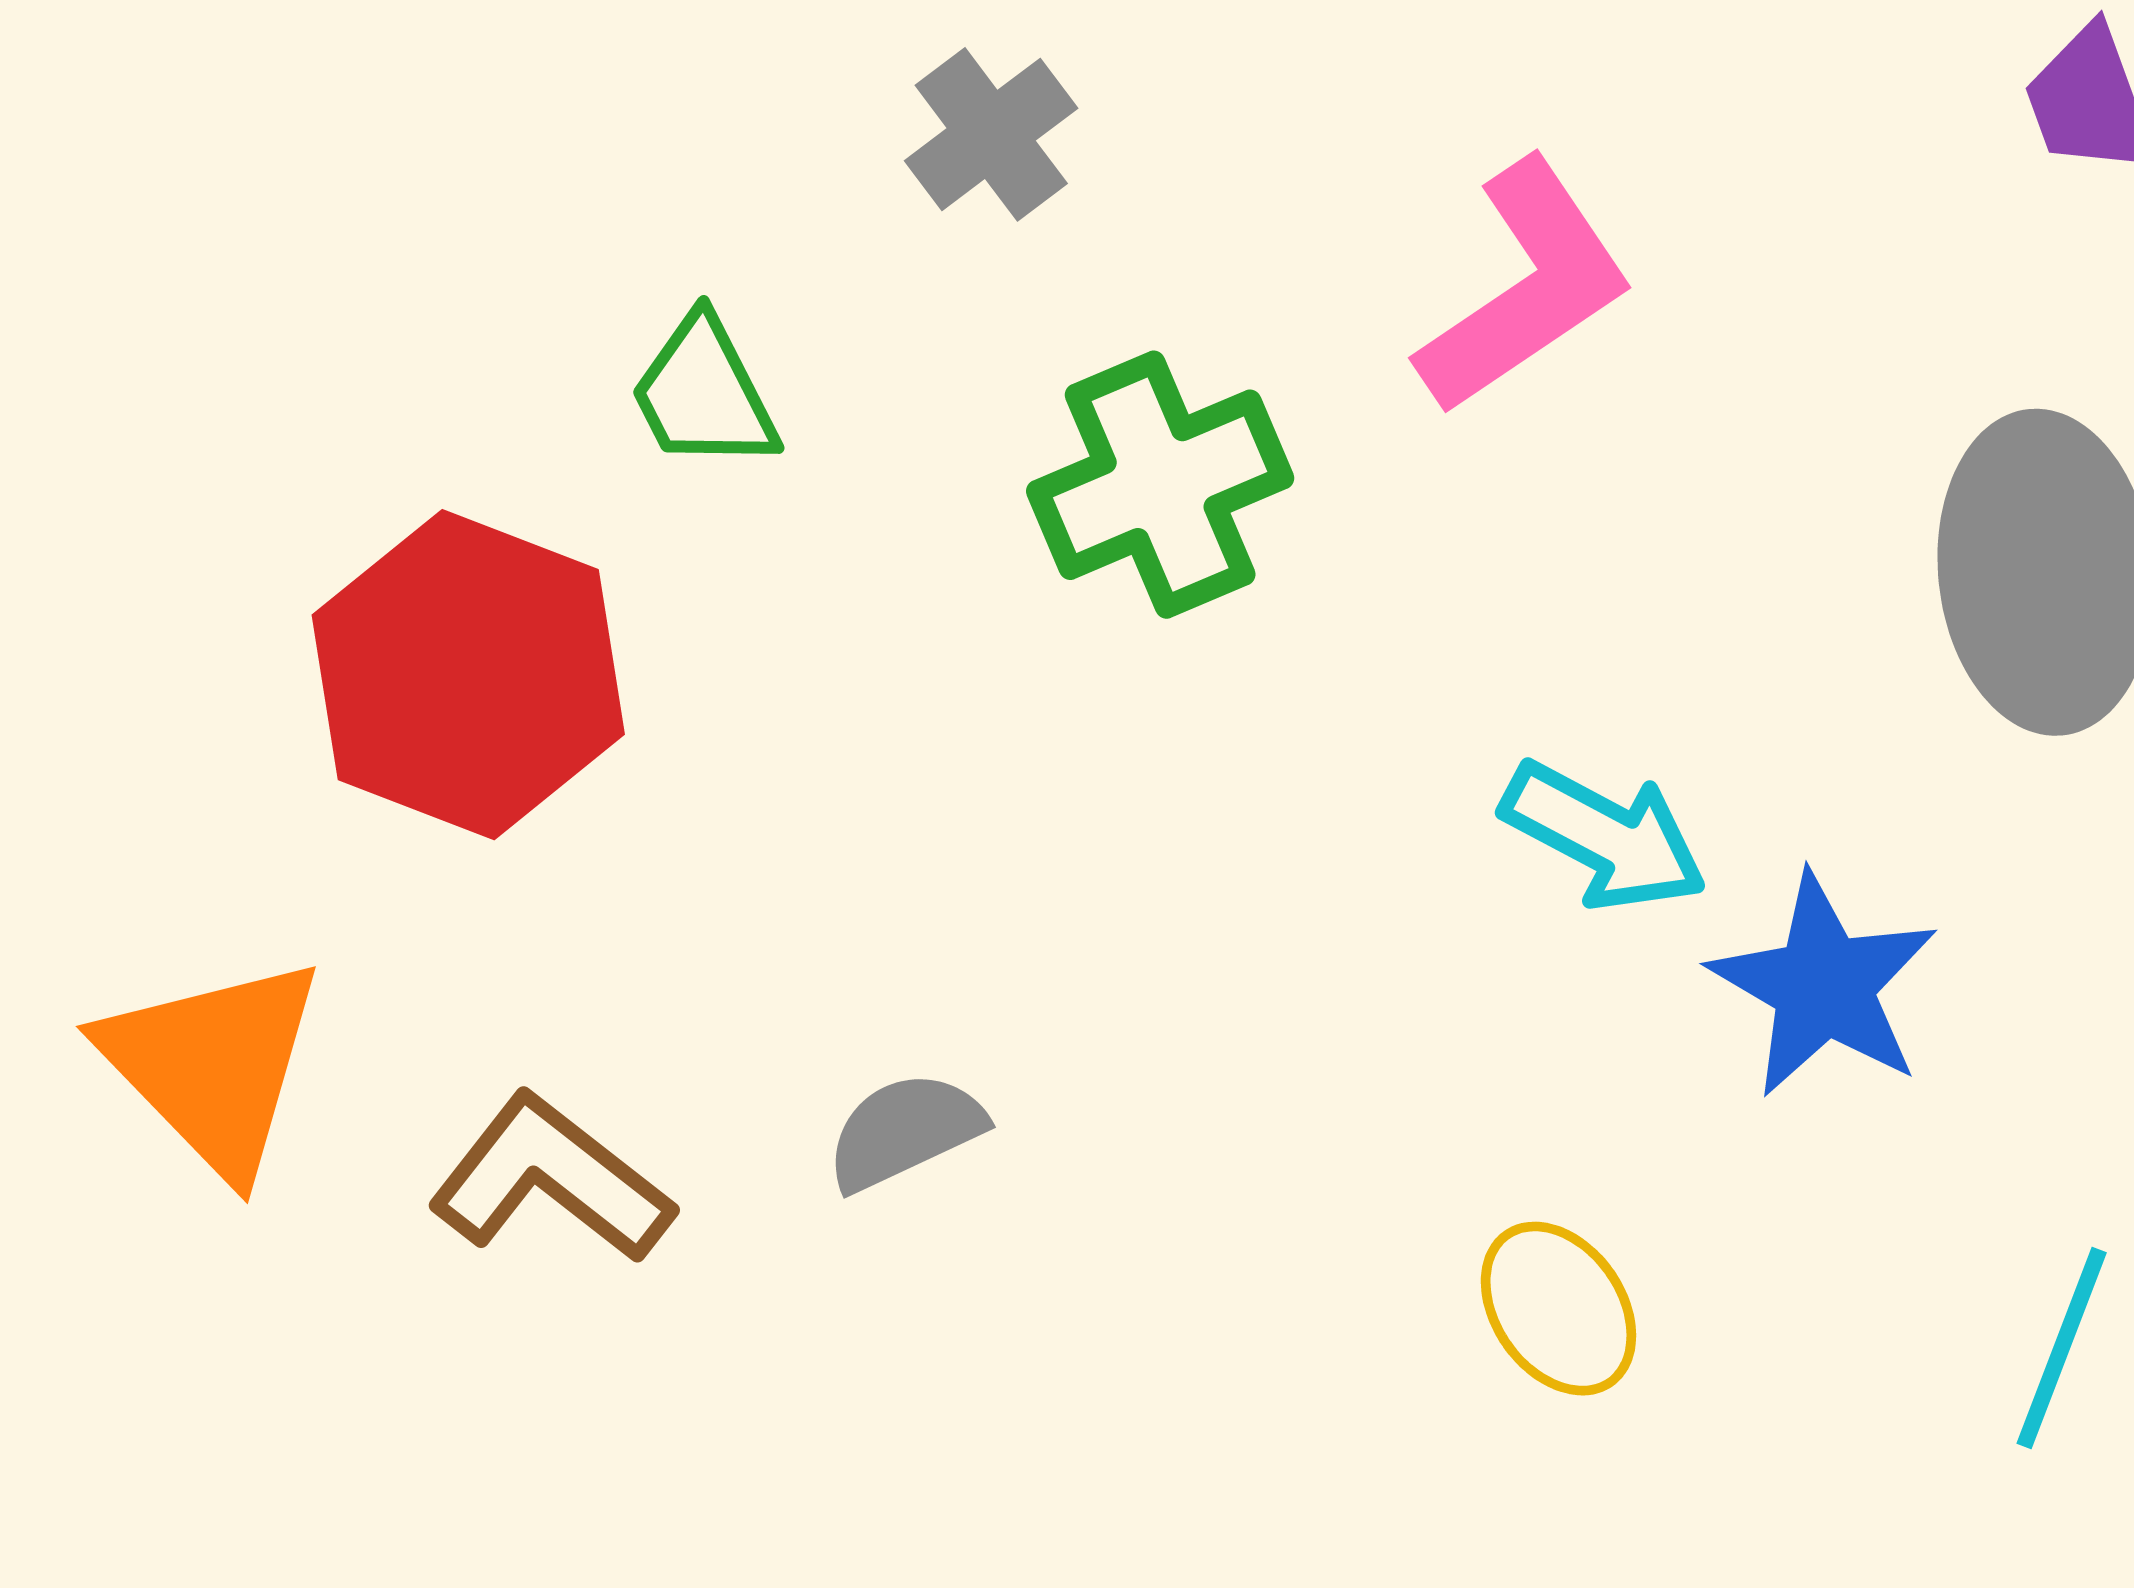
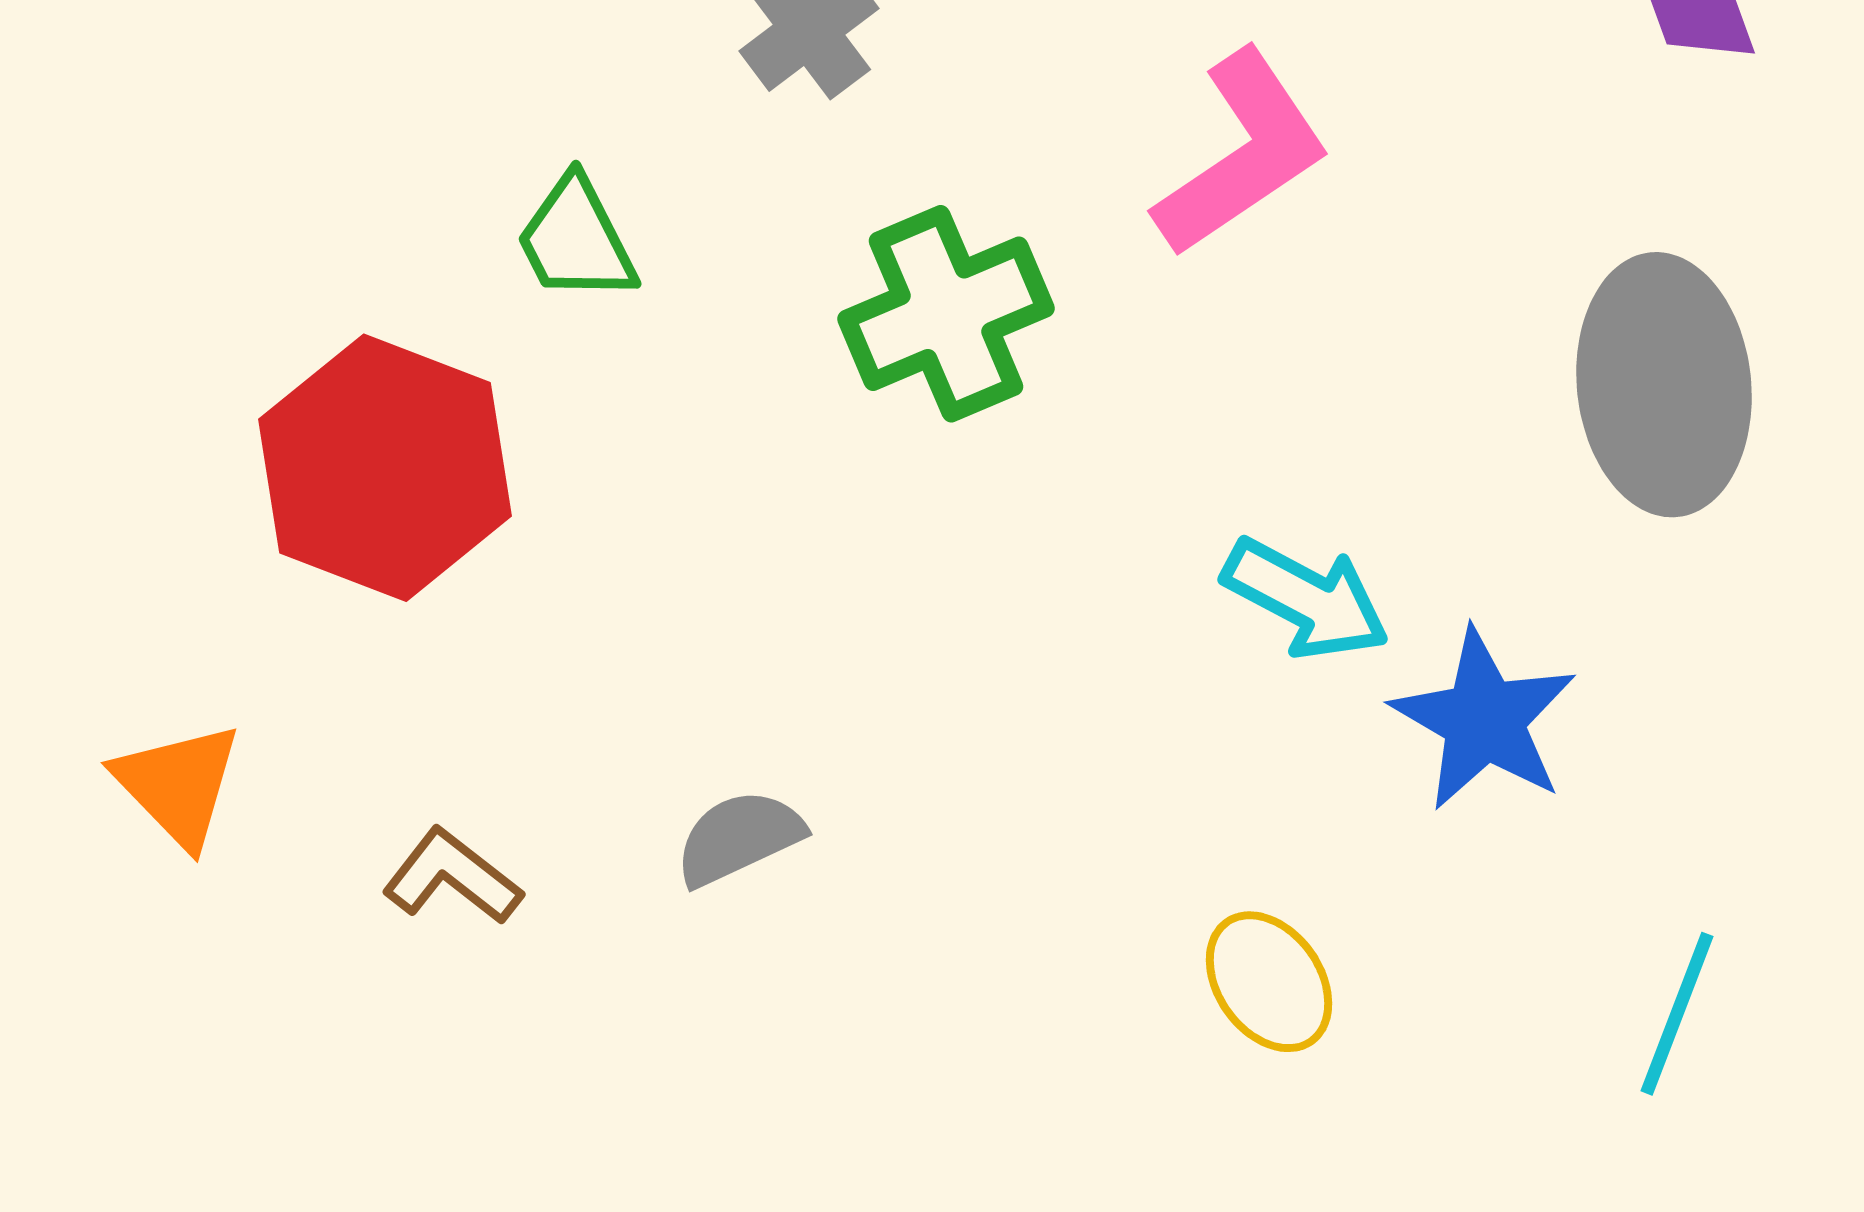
orange triangle: (213, 1066) -> (178, 785), size x0.7
brown L-shape: (551, 1179) -> (452, 877), size x0.7

